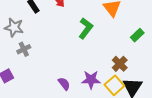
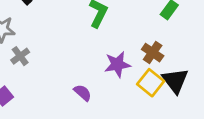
purple star: (91, 80) -> (117, 64), moved

